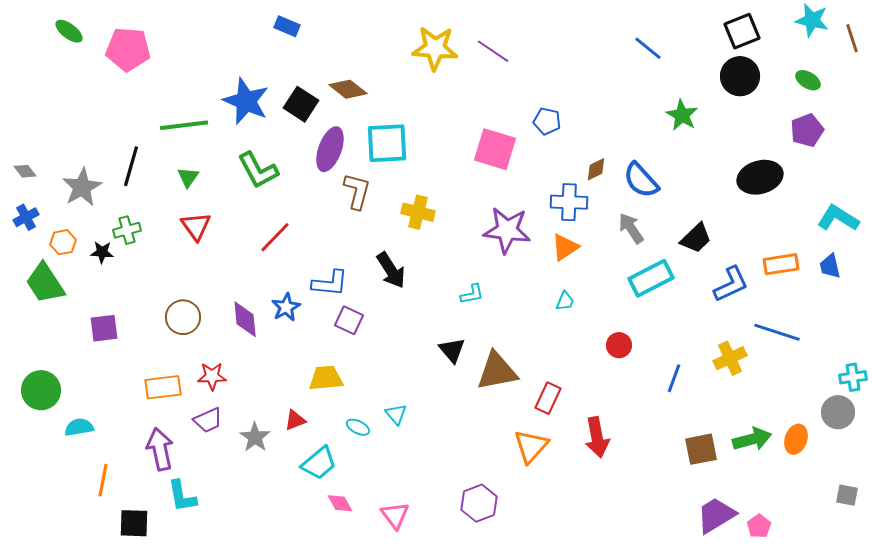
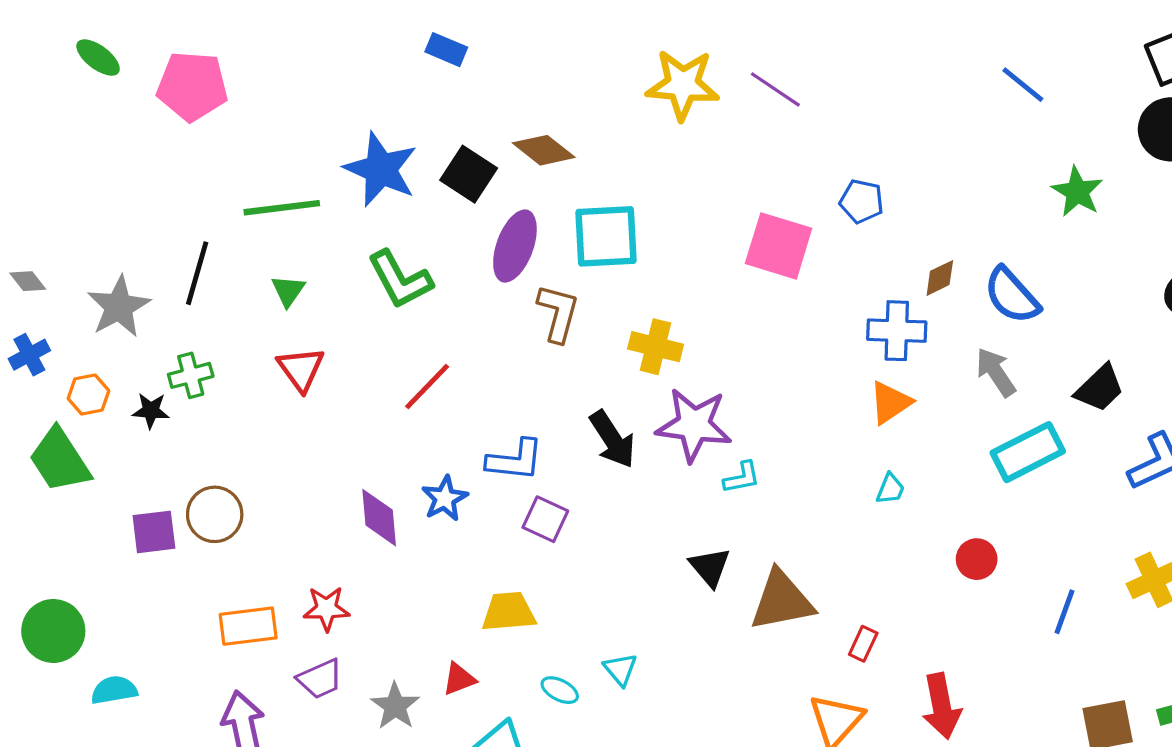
purple star: (507, 230) -> (694, 425), moved
brown circle: (183, 317) -> (215, 514), moved
red rectangle: (548, 398) -> (863, 644), size x0.7

